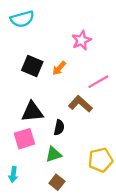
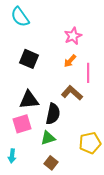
cyan semicircle: (22, 19) -> (20, 17), turned 70
orange arrow: (59, 68) -> (70, 61), moved
pink line: (98, 82) -> (88, 73), turned -60
black semicircle: (59, 128) -> (53, 114), size x1.5

